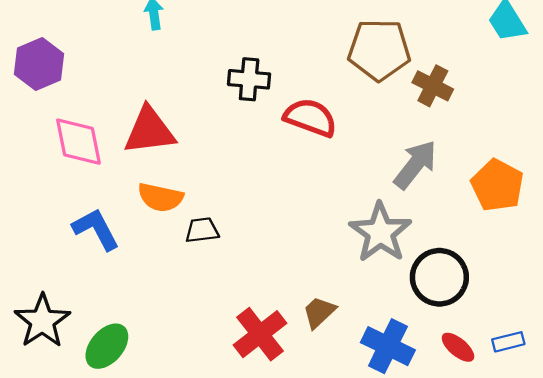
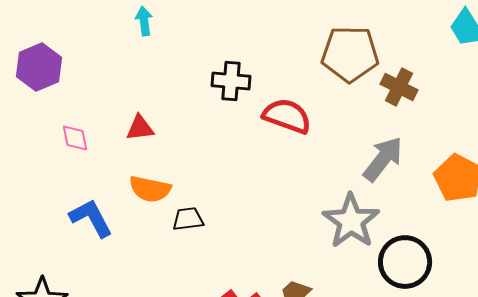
red triangle: (150, 131) -> (140, 128), size x0.6
pink diamond: (78, 142) -> (75, 138), size x0.6

